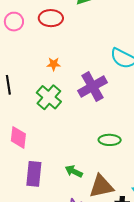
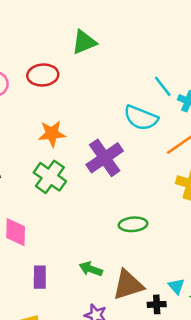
orange star: (54, 64) -> (52, 134), size x1.5
purple rectangle: (34, 174) -> (40, 277), size x0.7

